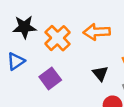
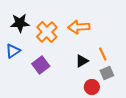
black triangle: (100, 74) -> (82, 61), turned 40

